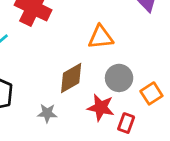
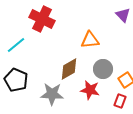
gray star: (47, 113) -> (52, 94), size x1.6
red rectangle: (126, 123) -> (120, 101), moved

